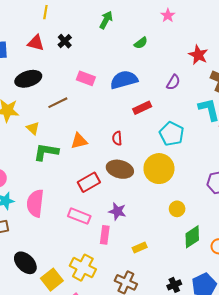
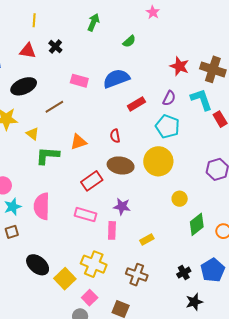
red star: (198, 55) -> (179, 66), moved
purple semicircle: (173, 82) -> (169, 98), moved

